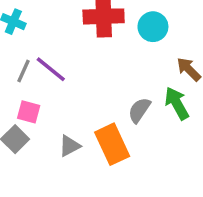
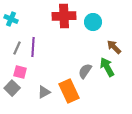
purple line: (51, 69) -> (33, 47), turned 54

